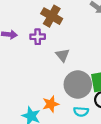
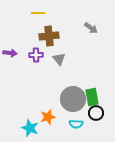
brown cross: (52, 16) -> (49, 36), turned -36
gray triangle: (63, 55) -> (59, 59), moved

